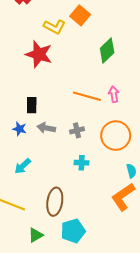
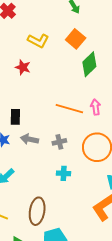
orange square: (80, 15) -> (76, 39), moved
red star: (39, 54) -> (23, 67), size x0.6

